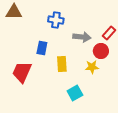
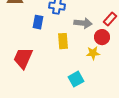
blue rectangle: (42, 48) -> (38, 22), moved
yellow rectangle: (62, 64) -> (63, 41), moved

